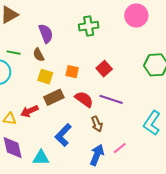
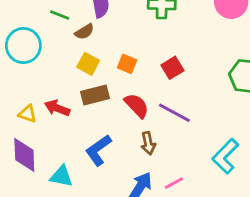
green line: (13, 53) -> (60, 15), moved
brown semicircle: (39, 55) -> (84, 32), turned -104
red arrow: (29, 111) -> (57, 108), turned 36

